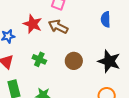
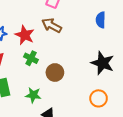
red star: (33, 24) -> (25, 35), moved
brown circle: (74, 61) -> (55, 73), moved

